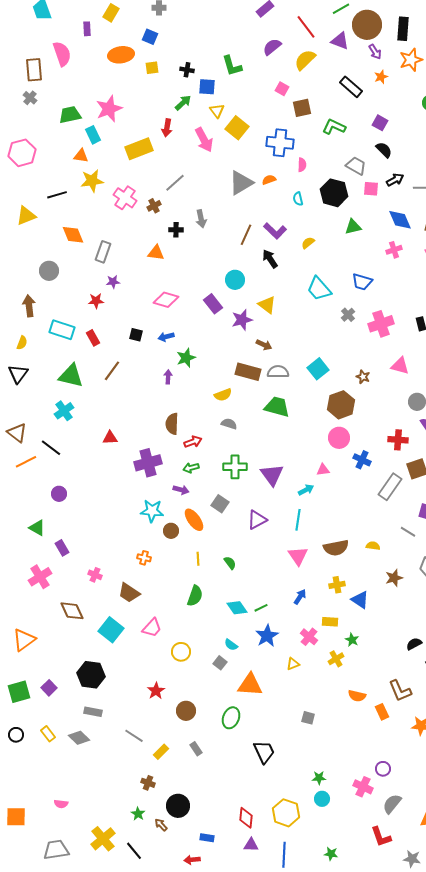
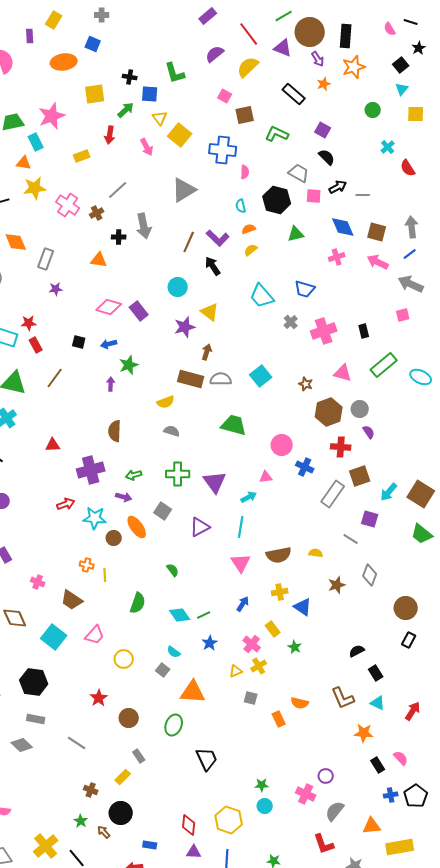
yellow square: (152, 68) -> (95, 94), moved, size x1.5
pink arrow: (204, 140) -> (147, 147), size x0.7
yellow rectangle: (139, 149) -> (82, 156), size x0.6
orange semicircle: (269, 180) -> (249, 229), moved
gray arrow: (201, 219) -> (144, 226), size x1.4
red star: (96, 301) -> (29, 323), moved
purple rectangle: (213, 304) -> (139, 311), moved
brown arrow: (264, 345) -> (207, 352), turned -98
brown hexagon: (341, 405) -> (329, 412), moved
green trapezoid: (277, 407) -> (234, 425), moved
red arrow: (193, 442) -> (66, 504), moved
yellow line: (198, 559) -> (105, 575), moved
yellow rectangle: (330, 622) -> (273, 629), turned 49
blue star: (267, 636) -> (210, 643), size x0.7
yellow cross: (336, 659) -> (259, 666), moved
orange rectangle: (382, 712) -> (279, 719), moved
gray square: (308, 718) -> (251, 698), moved
yellow rectangle: (161, 752) -> (123, 777), moved

